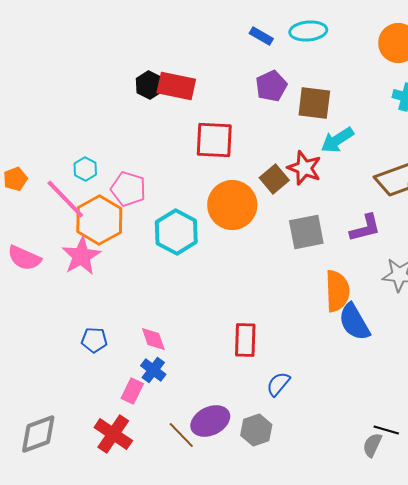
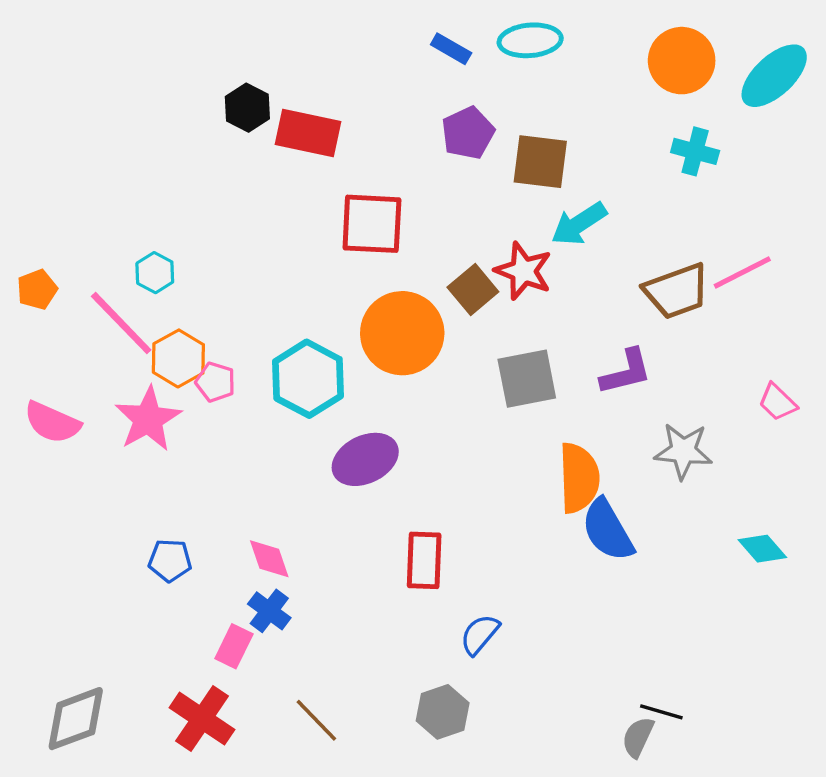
black hexagon: (149, 85) -> (247, 108), moved
pink pentagon: (128, 189) -> (215, 382), moved, size x0.7
orange hexagon: (99, 220) -> (178, 358), size x0.7
purple ellipse: (210, 421) -> (365, 459), moved

